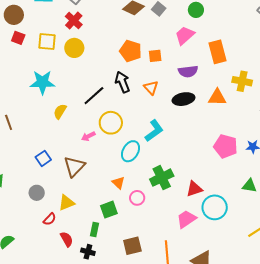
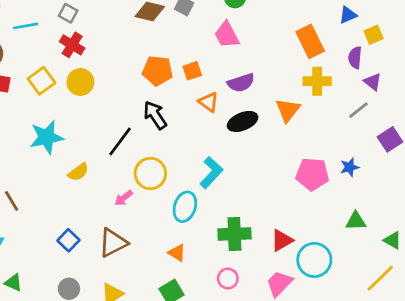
pink trapezoid: (185, 35) -> (227, 35), turned -65
yellow square: (47, 41) -> (42, 81), turned -30
orange rectangle: (218, 52) -> (310, 41), moved
orange triangle: (151, 88) -> (209, 102), moved
orange triangle: (217, 97) -> (288, 110), turned -42
yellow semicircle: (60, 111) -> (78, 172), turned -147
brown triangle: (74, 166) -> (113, 243), turned 30
green cross: (162, 178) -> (234, 234), turned 35
pink circle: (137, 198) -> (228, 279), moved

